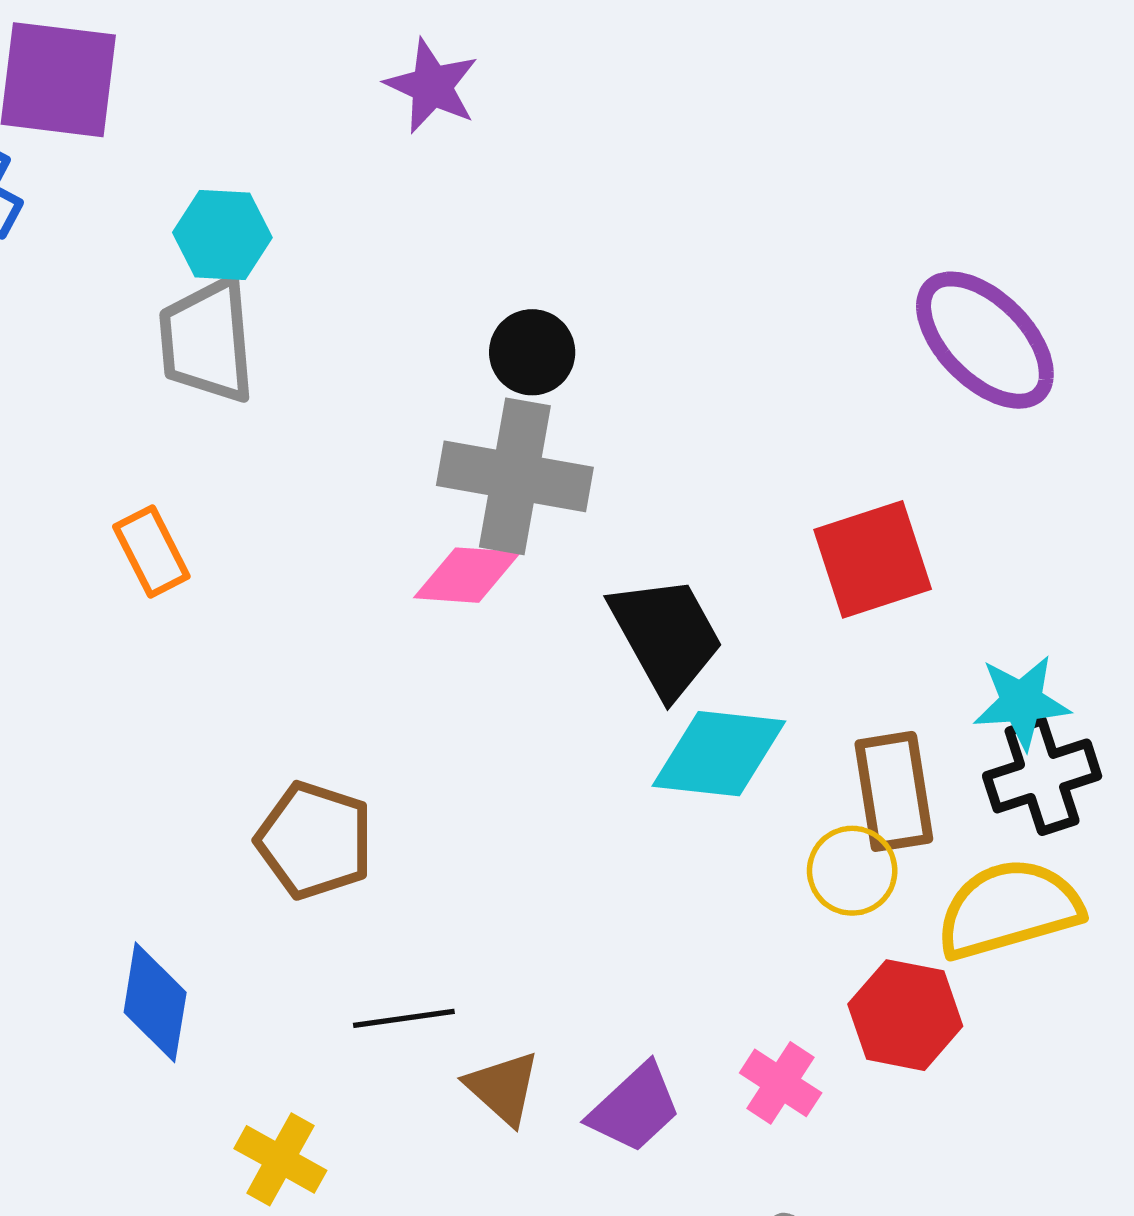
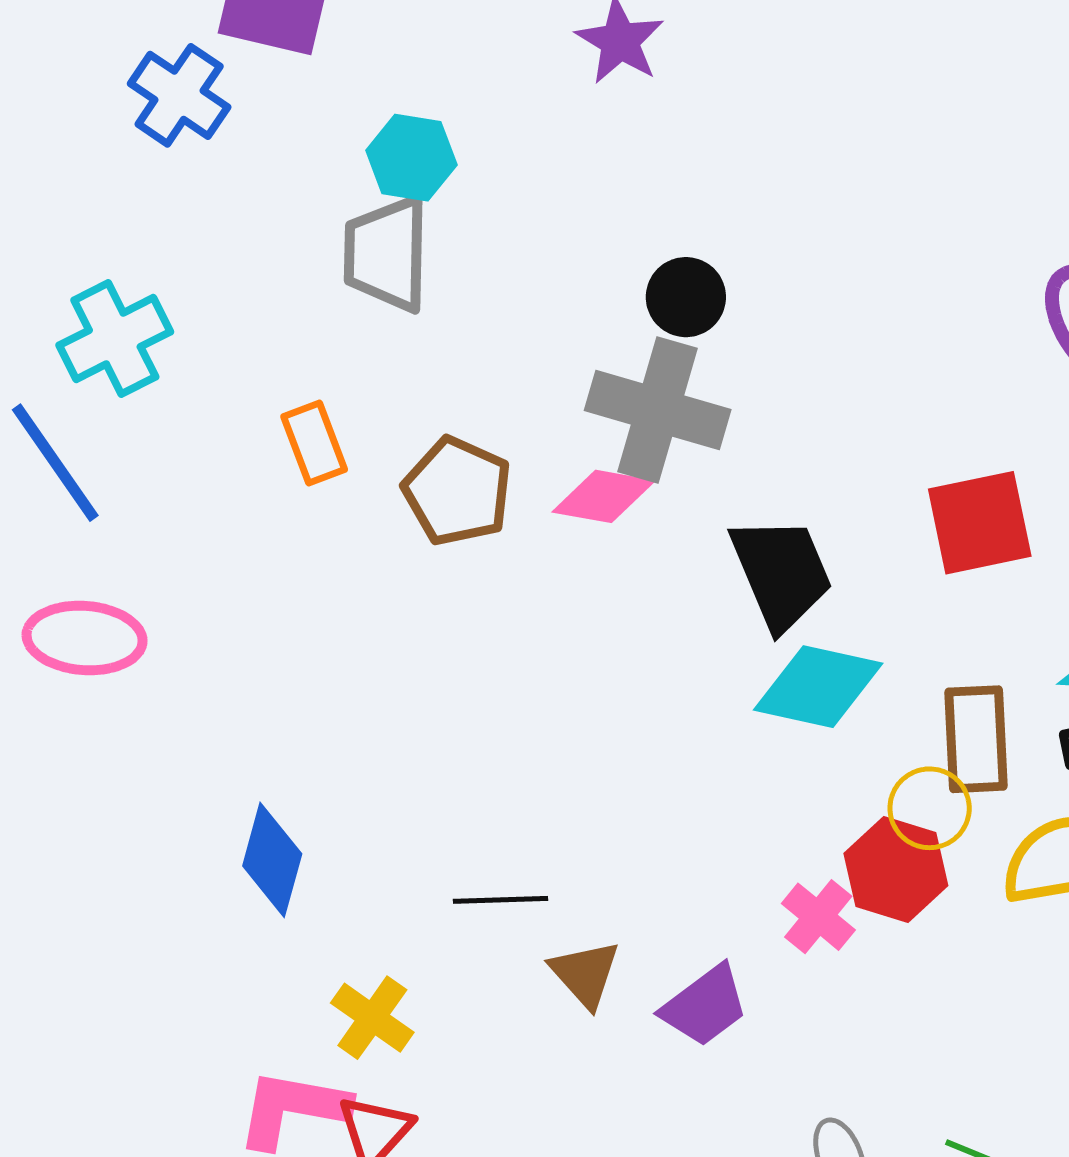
brown pentagon: (315, 840) -> (457, 491), moved
red hexagon: (905, 1015) -> (896, 869), moved
pink cross: (781, 1083) -> (818, 917), moved

